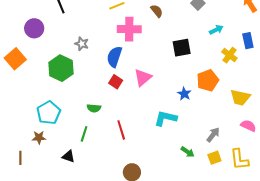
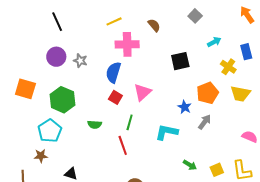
purple circle: (34, 28) -> (56, 57), moved
orange square: (15, 59) -> (25, 89), moved, turned -30
green hexagon: (61, 68) -> (62, 100), moved
yellow trapezoid: (240, 97) -> (240, 94), moved
green line: (84, 134) -> (130, 122), moved
gray arrow: (213, 135) -> (205, 122), moved

